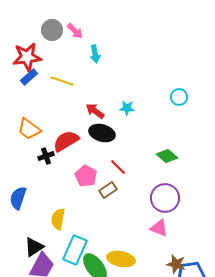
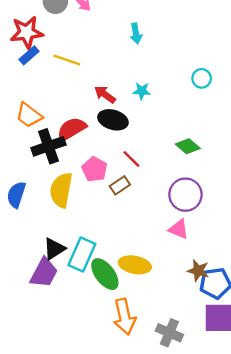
cyan arrow: (95, 54) -> (136, 33), moved
black cross: (46, 156) -> (49, 146), size x1.8
yellow semicircle: (58, 219) -> (61, 190), moved, size x1.4
black triangle: (34, 247) -> (54, 249), moved

